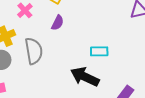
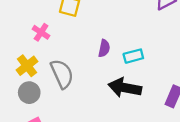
purple semicircle: (58, 23) -> (104, 48), moved

